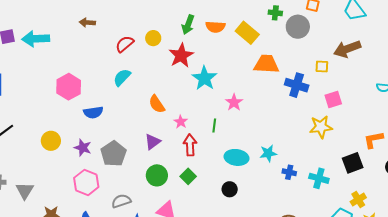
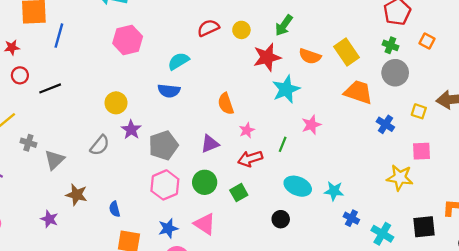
green cross: (275, 13) -> (390, 45), moved
orange semicircle: (215, 27) -> (310, 56), moved
gray circle: (298, 27) -> (395, 73), moved
cyan semicircle: (122, 77) -> (178, 61), moved
blue cross: (297, 85) -> (385, 124), size x0.7
pink hexagon: (69, 87) -> (128, 40), moved
blue semicircle: (93, 112) -> (169, 91), moved
yellow circle: (51, 141) -> (116, 103), moved
red arrow: (190, 145) -> (250, 159), turned -120
pink hexagon: (86, 182) -> (165, 185), moved
gray semicircle: (121, 201) -> (100, 145), moved, turned 132

